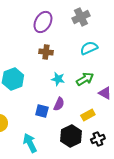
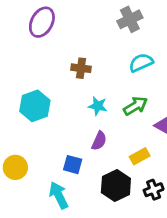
purple ellipse: (43, 22) -> (42, 22), moved
blue square: (42, 111) -> (73, 165), moved

